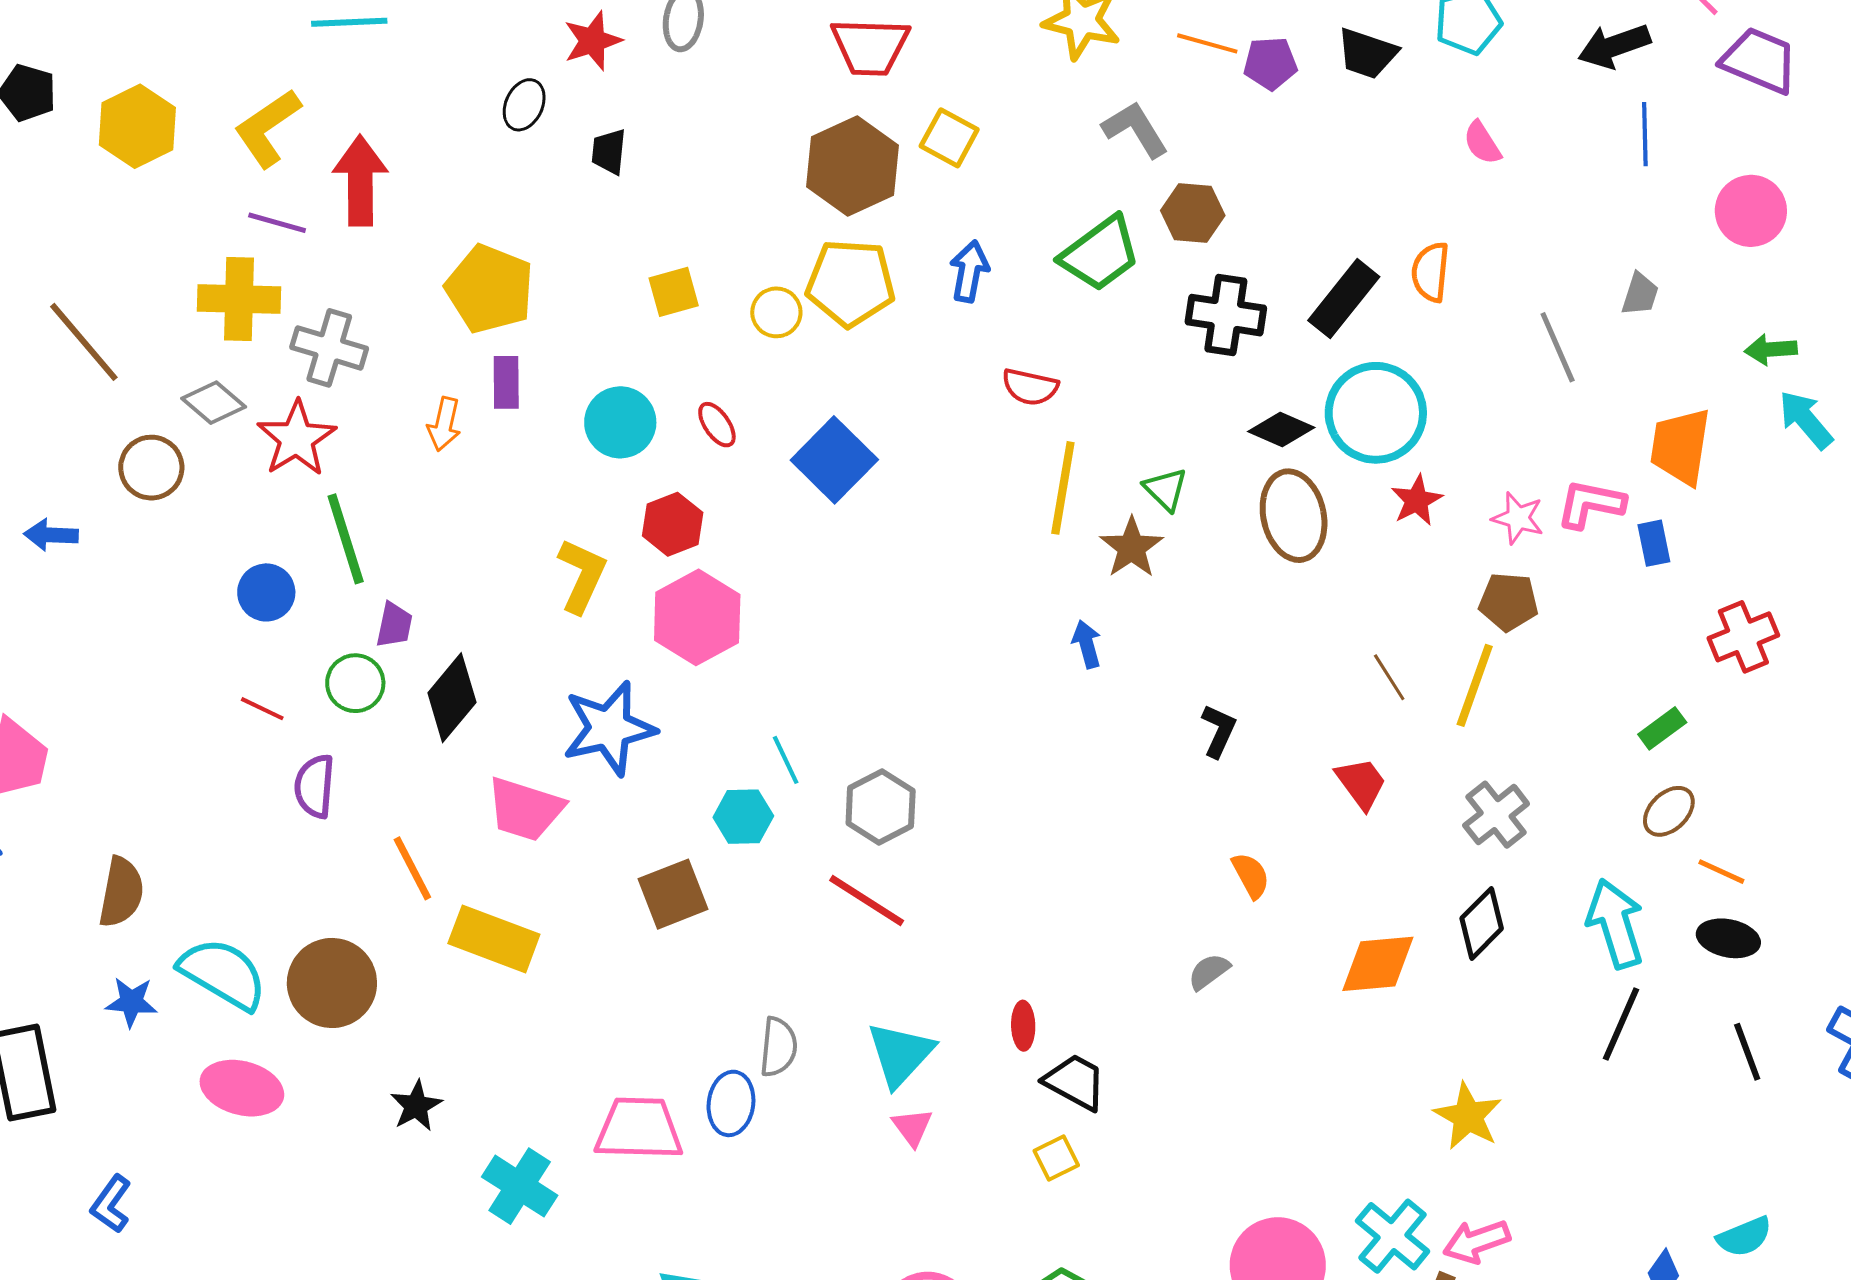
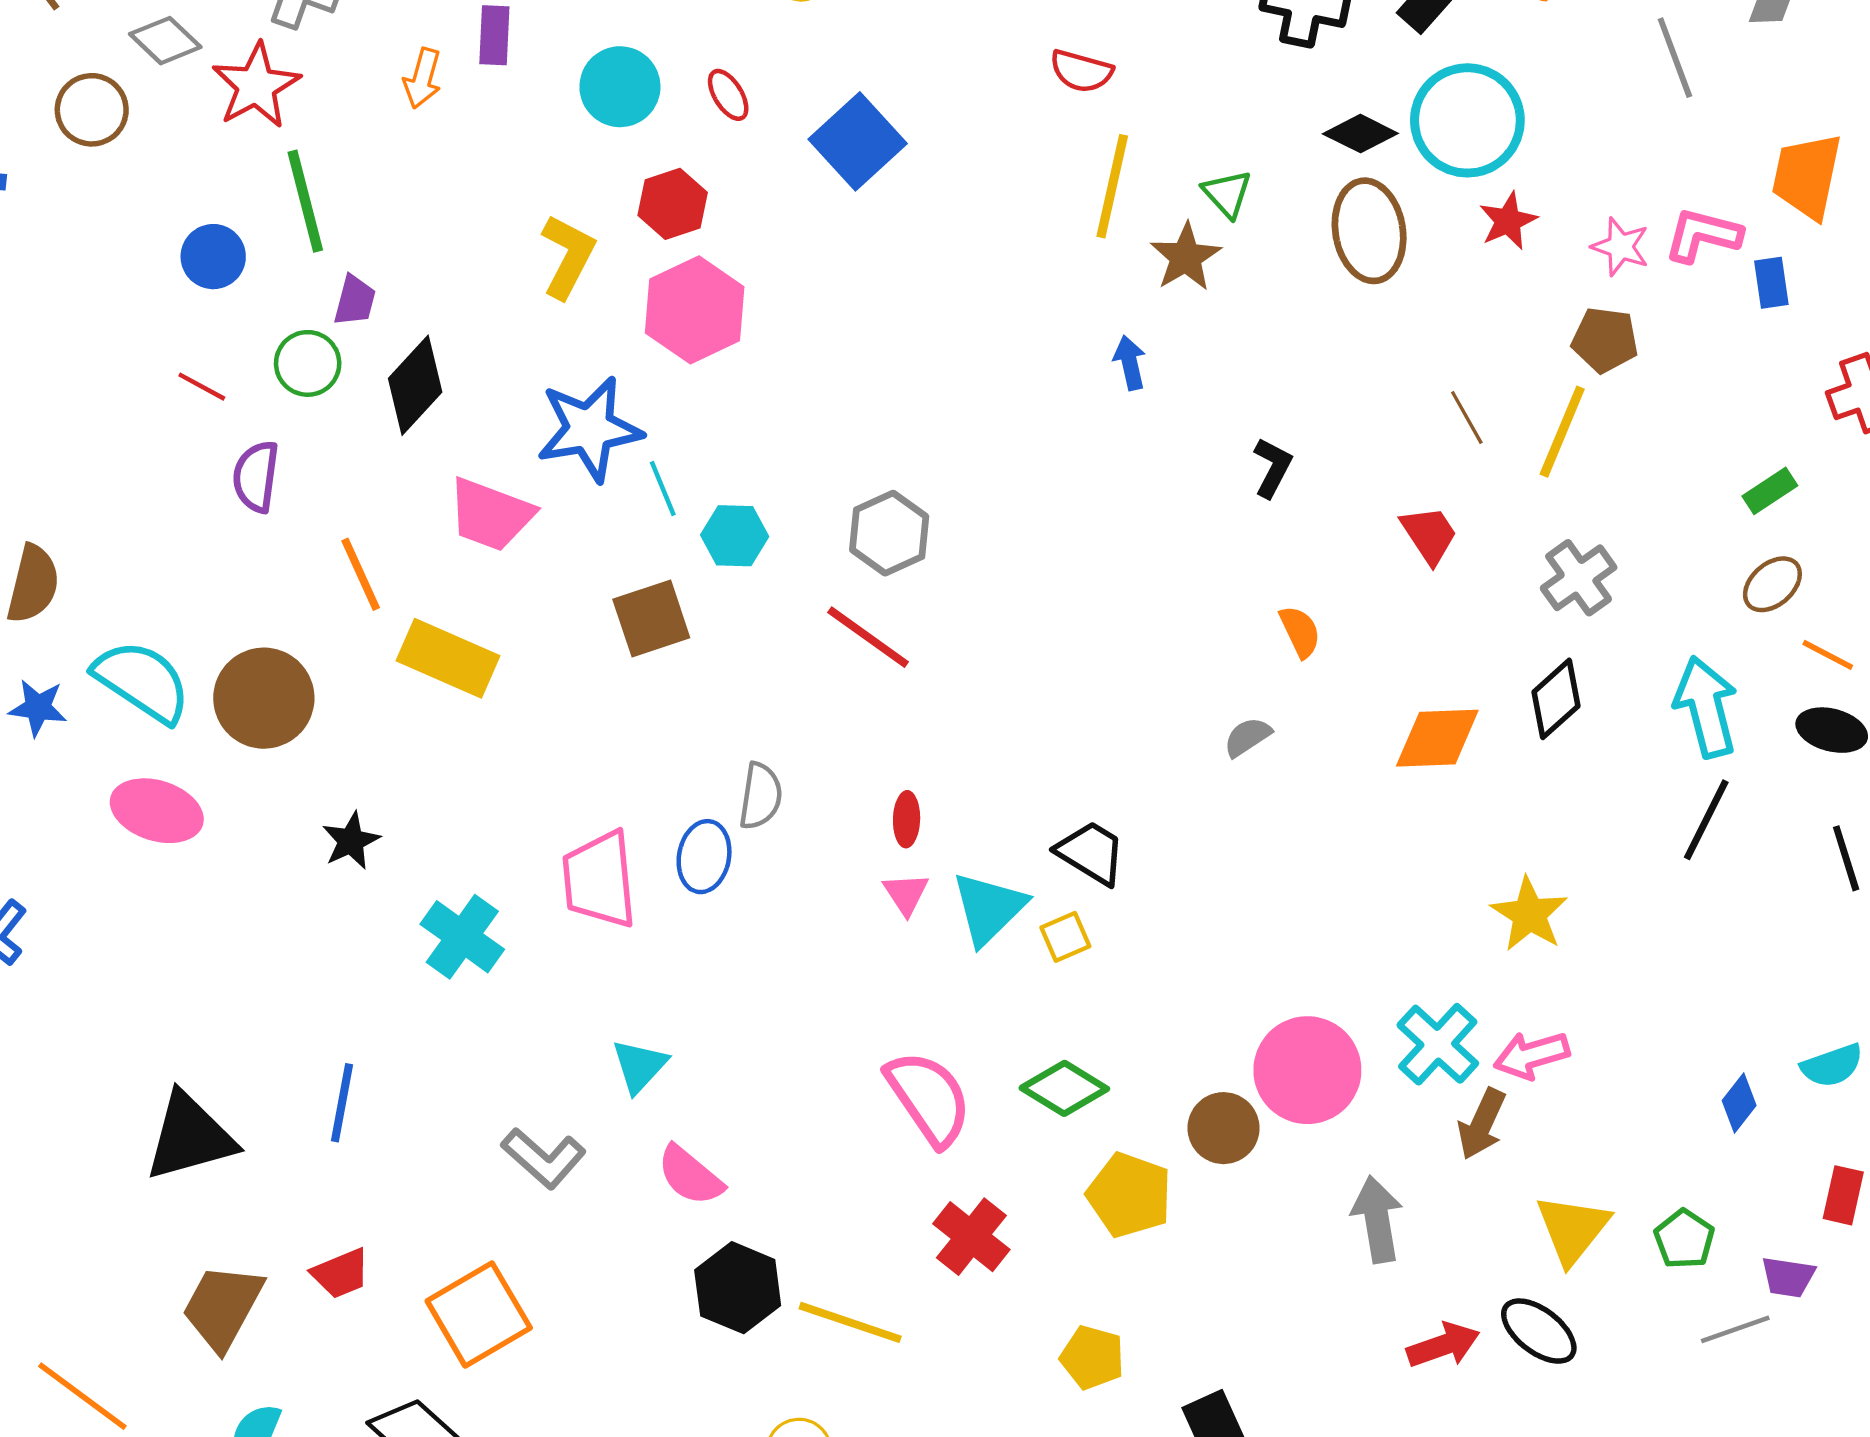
cyan line: (786, 760) -> (663, 488), moved
red ellipse: (1023, 1026) -> (907, 819), moved
cyan triangle: (900, 1054) -> (989, 908), moved
pink trapezoid: (639, 1129) -> (599, 880), turned -100

